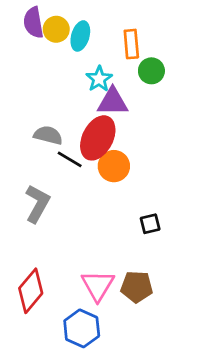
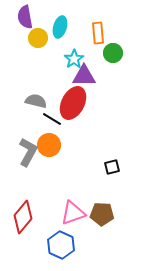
yellow circle: (56, 29) -> (38, 38), moved
orange circle: (114, 166) -> (49, 145), moved
pink triangle: (98, 285) -> (73, 213), turned 40

